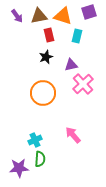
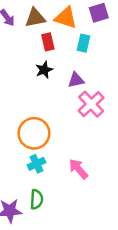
orange circle: (43, 93) -> (34, 133), moved
cyan cross: (35, 140) -> (37, 164), moved

